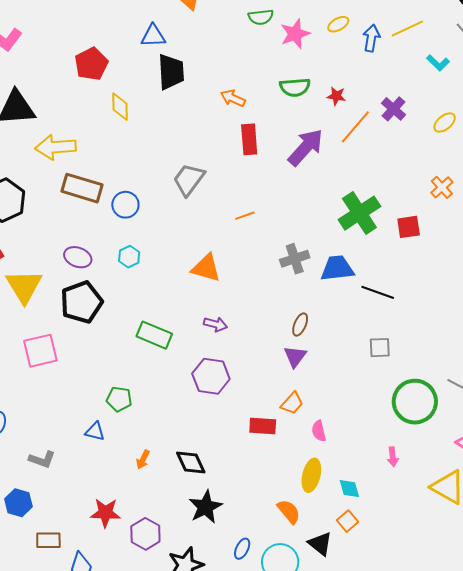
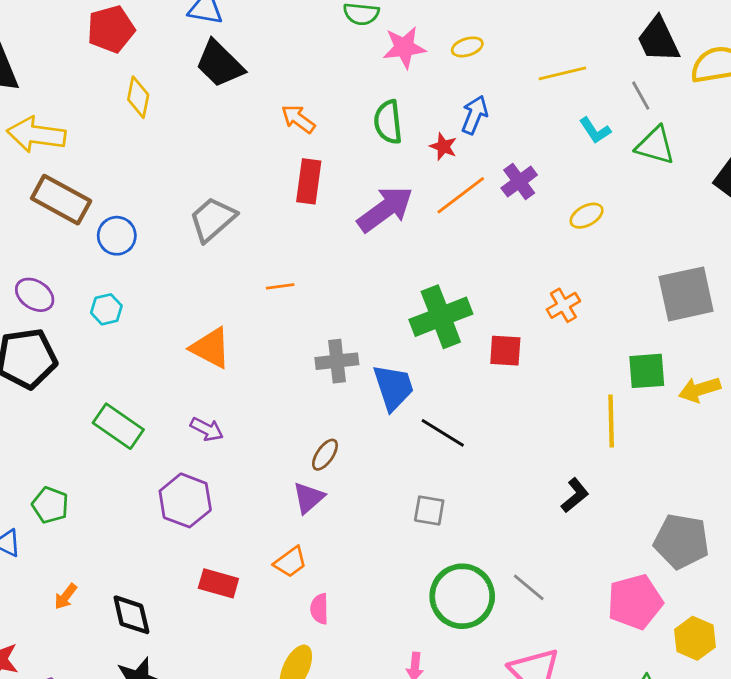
blue arrow: (371, 38) -> (475, 115), moved
black trapezoid: (171, 72) -> (220, 64), turned 126
green semicircle: (295, 87) -> (388, 122), turned 76
blue trapezoid: (337, 268) -> (393, 387), turned 66
red rectangle: (263, 426) -> (218, 583), moved

